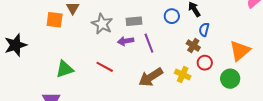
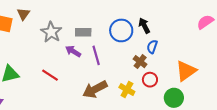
blue circle: (172, 16) -> (121, 30), size x1.5
purple arrow: (126, 41) -> (73, 51), turned 35

